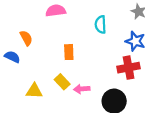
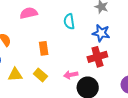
pink arrow: (82, 89) -> (71, 75), moved
yellow triangle: (34, 91) -> (15, 75), moved

